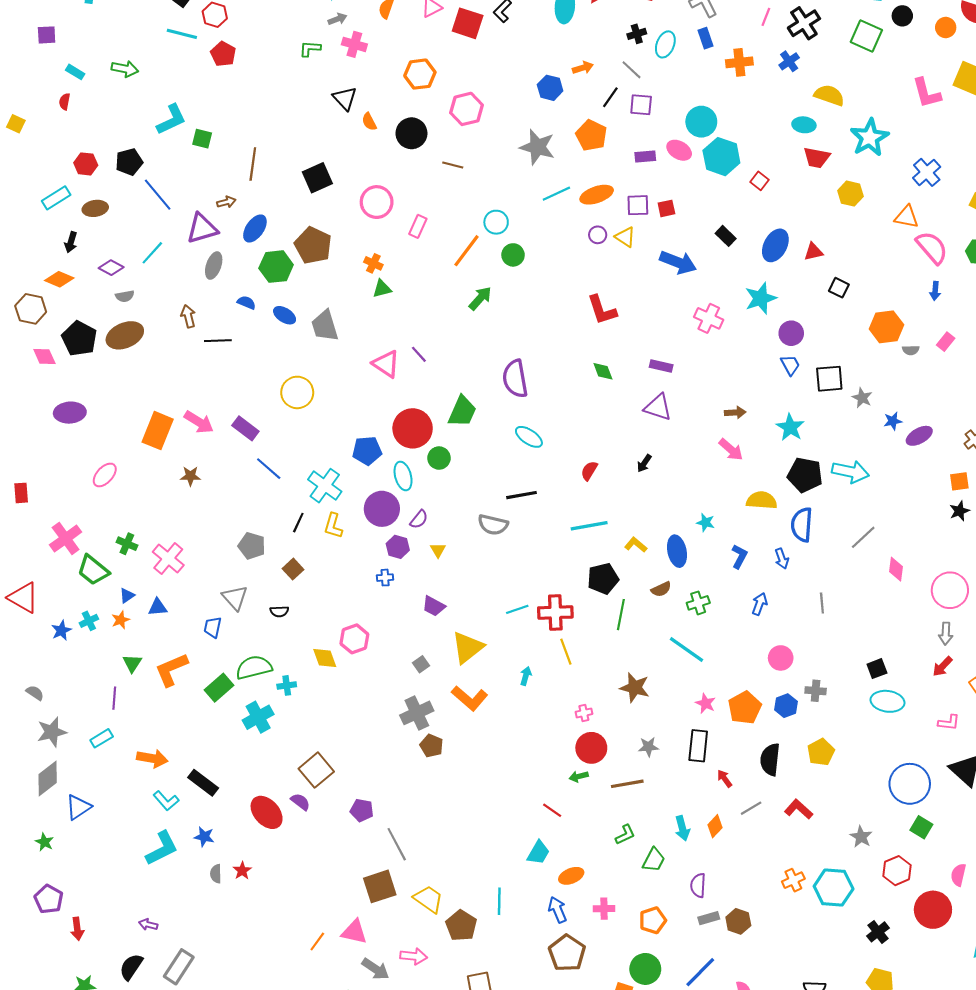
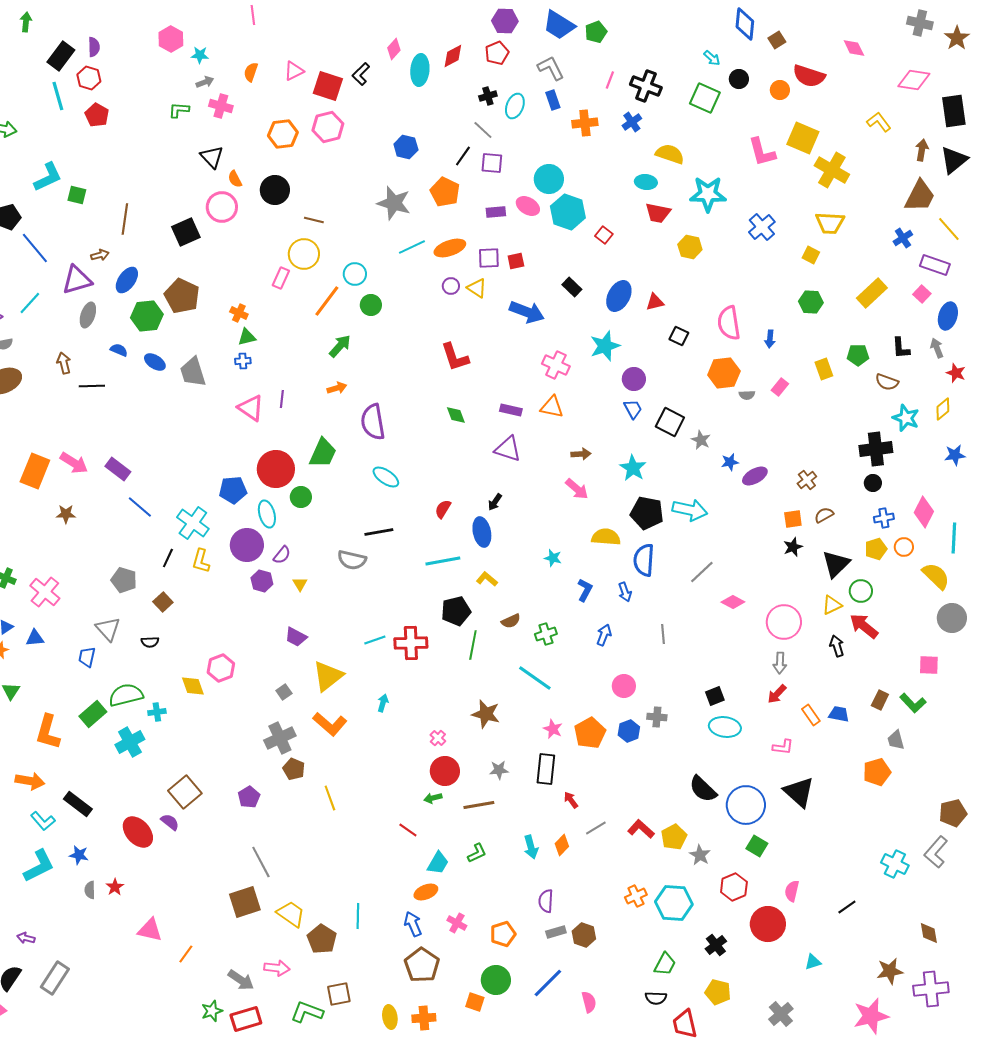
black cross: (804, 23) -> (646, 86), turned -36
cyan line: (182, 34) -> (58, 96), turned 60
orange arrow: (583, 68) -> (337, 388), moved
pink hexagon: (466, 109) -> (328, 127), moved
cyan star: (870, 138) -> (708, 194), turned 30
pink circle: (377, 202) -> (222, 207), moved
orange triangle: (907, 217) -> (552, 407), moved
pink semicircle: (932, 248) -> (729, 323), moved, turned -148
purple line: (419, 354) -> (282, 399), turned 48
black square: (829, 379) -> (670, 422), turned 32
yellow circle: (297, 392) -> (304, 254), moved
blue ellipse: (677, 551) -> (482, 532), moved
pink diamond: (896, 569) -> (733, 602), turned -70
blue cross: (385, 578) -> (243, 361), moved
yellow line: (566, 652) -> (330, 798), moved
orange L-shape: (171, 670) -> (48, 732), moved, turned -51
pink cross: (584, 713) -> (438, 738), turned -35
yellow pentagon: (821, 752) -> (674, 837), moved
black semicircle: (770, 760) -> (703, 789), moved, turned -52
purple pentagon: (362, 810) -> (249, 797), moved, turned 30
cyan trapezoid: (538, 853) -> (438, 863), moved
green trapezoid: (654, 860) -> (665, 964), moved
pink cross: (604, 909) -> (457, 923), turned 30
pink triangle: (354, 932) -> (150, 930), moved

